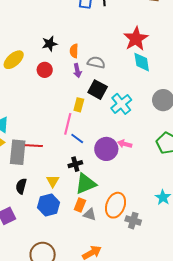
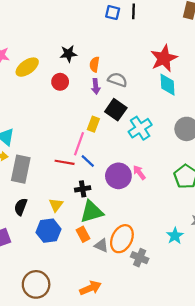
pink arrow: (125, 144) -> (139, 172), turned 32
red line: (34, 146) -> (65, 162), moved
orange rectangle: (80, 205) -> (83, 234), turned -56
gray triangle: (90, 214) -> (101, 245), moved

